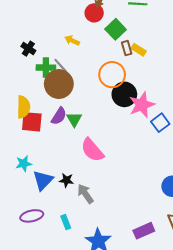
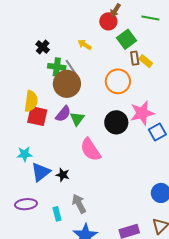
black circle: (124, 94) -> (116, 122), moved
gray arrow: (85, 194) -> (79, 204), moved

